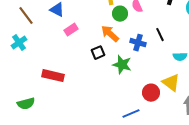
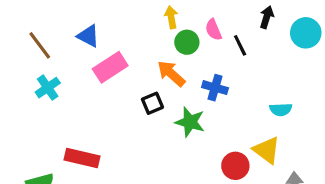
pink rectangle: (71, 30) -> (110, 67), size x1.5
black line: (160, 35) -> (240, 45), moved
cyan cross: (19, 43) -> (48, 88), moved
red rectangle: (53, 76) -> (82, 158), moved

